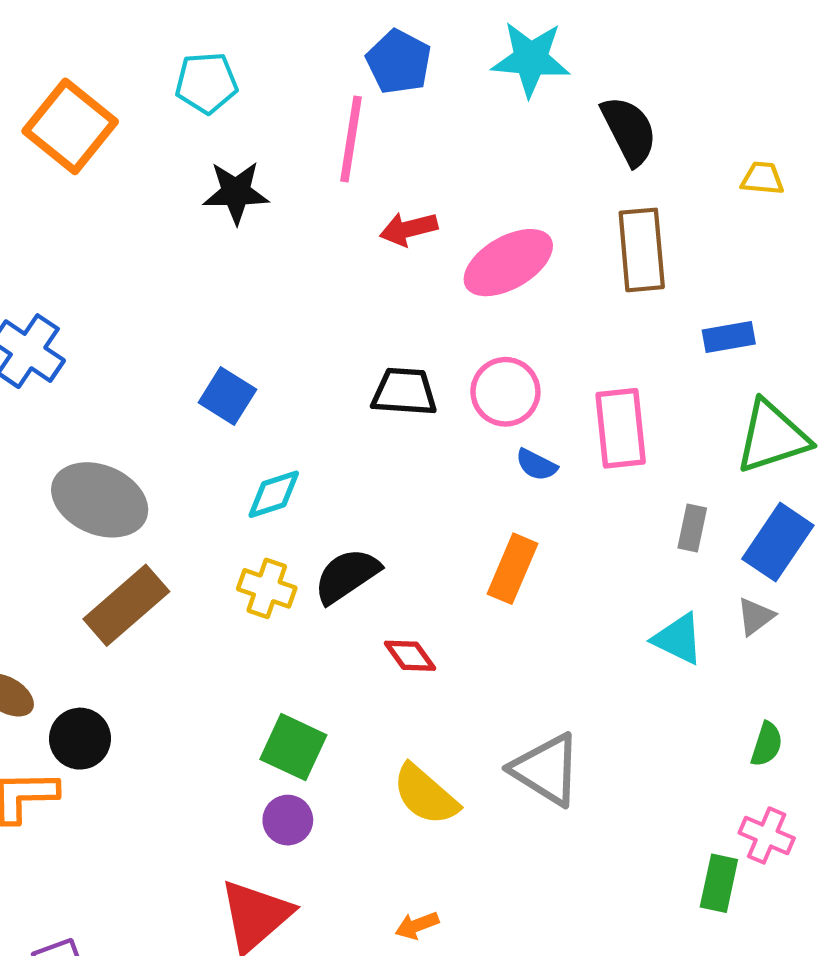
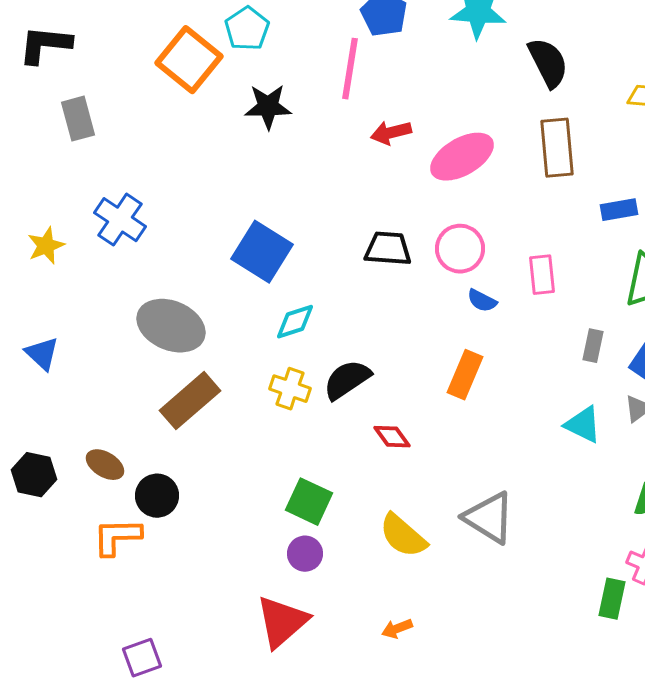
cyan pentagon: (206, 83) -> (247, 29), turned -30
orange square: (70, 126) -> (189, 60), moved
blue square: (227, 396) -> (262, 252), size x1.5
pink rectangle: (621, 428) -> (542, 275), size x0.7

